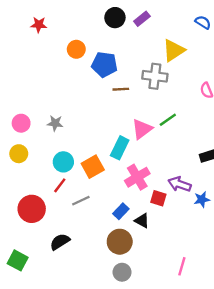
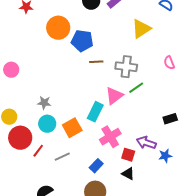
orange circle: (76, 49) -> (58, 28), size x1.5
gray cross: (155, 76) -> (126, 67), moved
pink circle: (21, 123) -> (11, 70), moved
gray star: (55, 123) -> (44, 103), moved
red line: (60, 185) -> (38, 151), moved
red circle: (32, 209) -> (20, 138), moved
black triangle: (142, 221) -> (128, 174), moved

